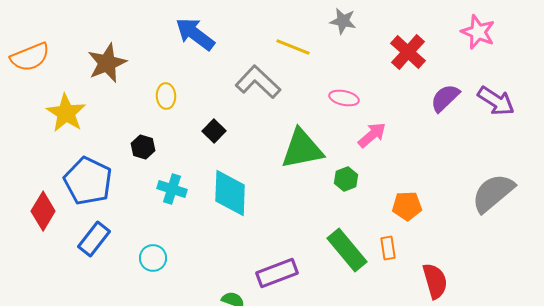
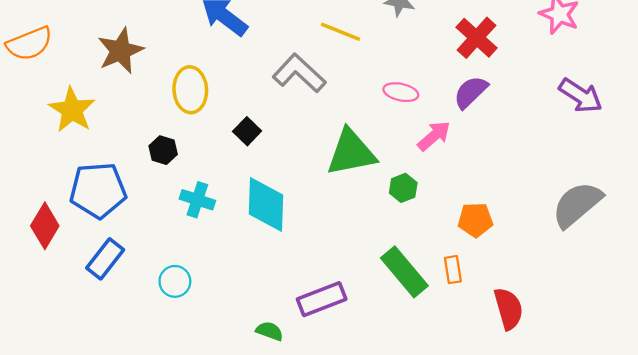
yellow ellipse: (166, 96) -> (190, 90), size x1.5
purple semicircle: (445, 98) -> (471, 92), moved
blue pentagon: (88, 181) -> (98, 190), turned -30

